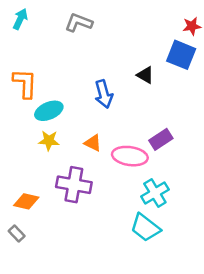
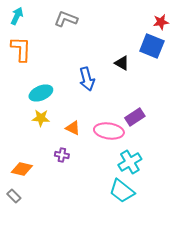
orange L-shape: (25, 83) -> (21, 49), moved
orange triangle: (93, 143) -> (73, 128), moved
purple cross: (74, 185) -> (62, 155), size x0.5

